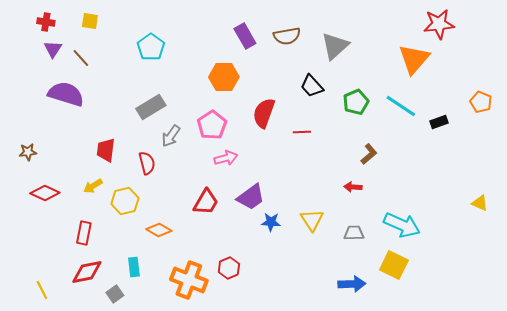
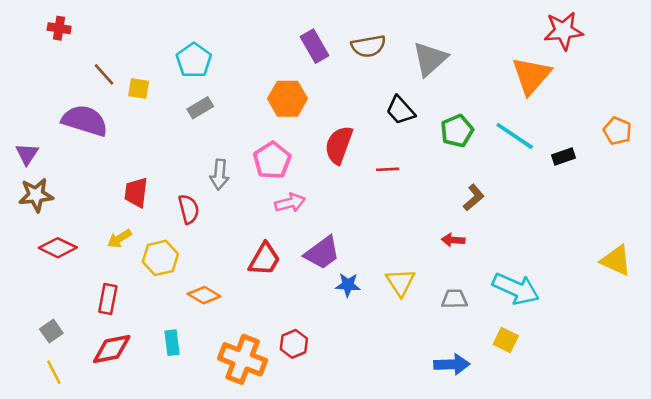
yellow square: (90, 21) -> (139, 88), moved
purple triangle: (53, 49) -> (27, 154), moved
gray rectangle: (151, 107) -> (200, 108), moved, size x0.7
gray arrow: (171, 136) -> (219, 174), turned -30
brown star: (28, 152) -> (36, 195), size x1.5
yellow triangle: (480, 203) -> (616, 260), size x1.5
yellow square: (394, 265) -> (506, 340), size x0.7
gray square: (115, 294) -> (51, 331), moved

